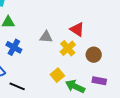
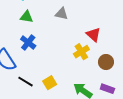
gray triangle: (46, 37) -> (62, 14), moved
yellow square: (57, 75) -> (50, 83), moved

